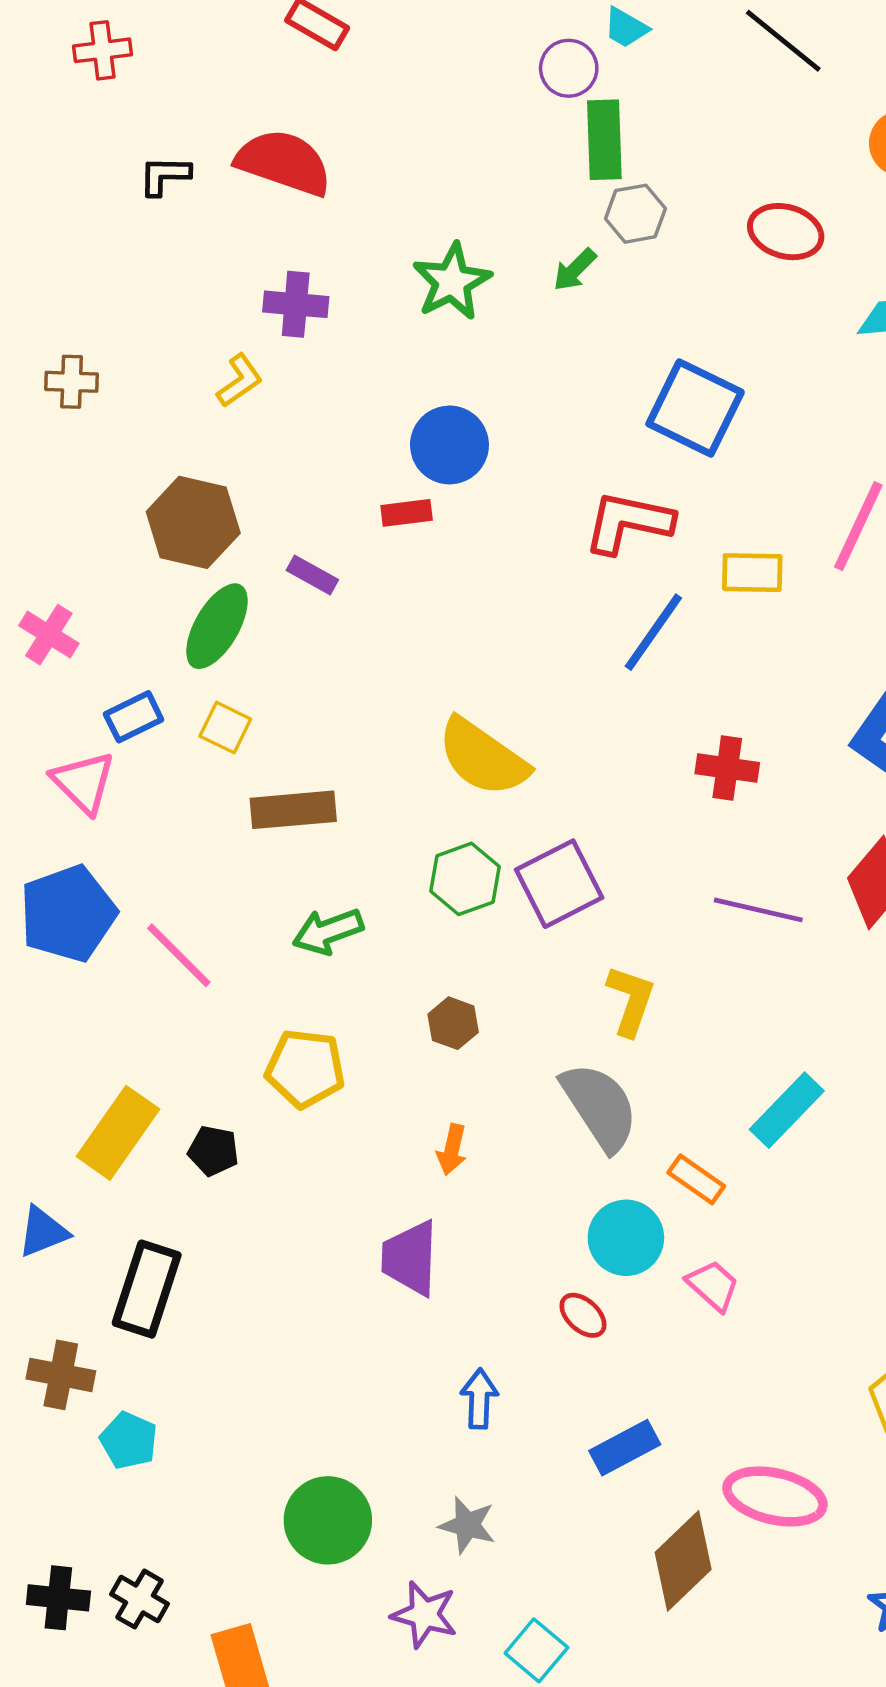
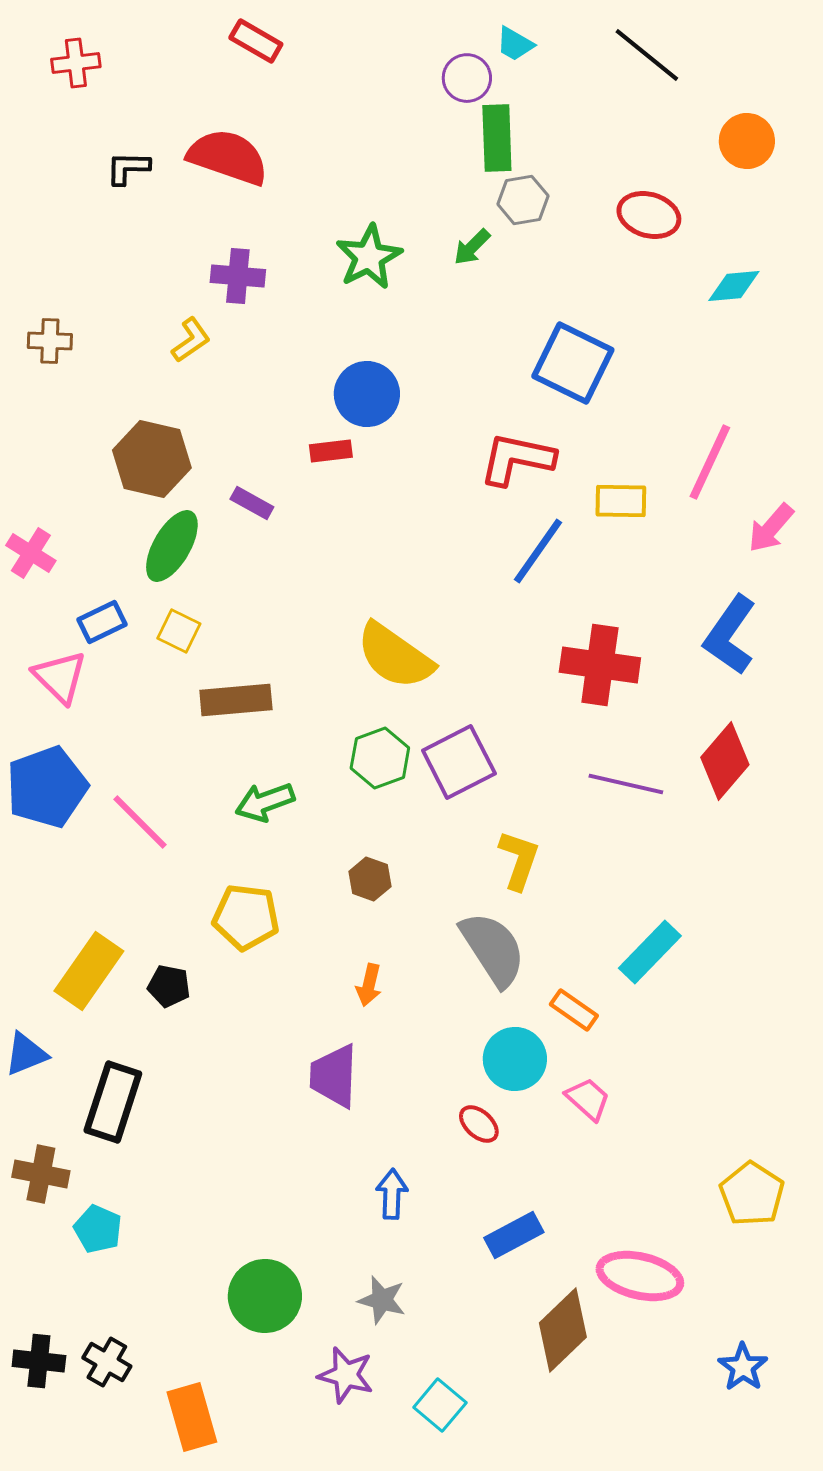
red cross: (727, 768) -> (600, 665), size x1.5

